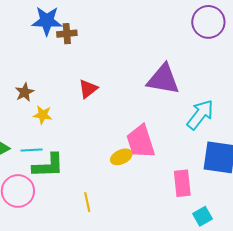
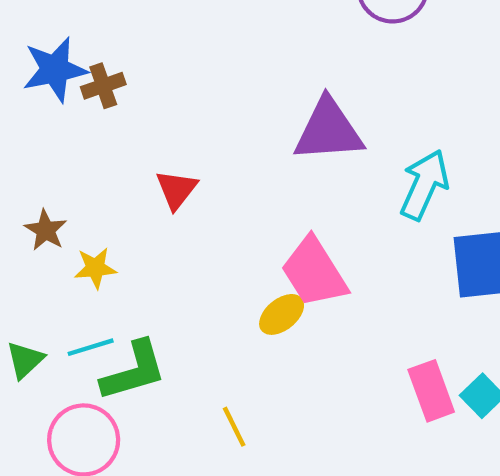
pink rectangle: (182, 183) -> (431, 391), moved

